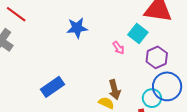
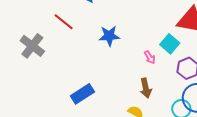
red line: (16, 14) -> (64, 22), moved
brown arrow: (115, 90) -> (146, 88), moved

